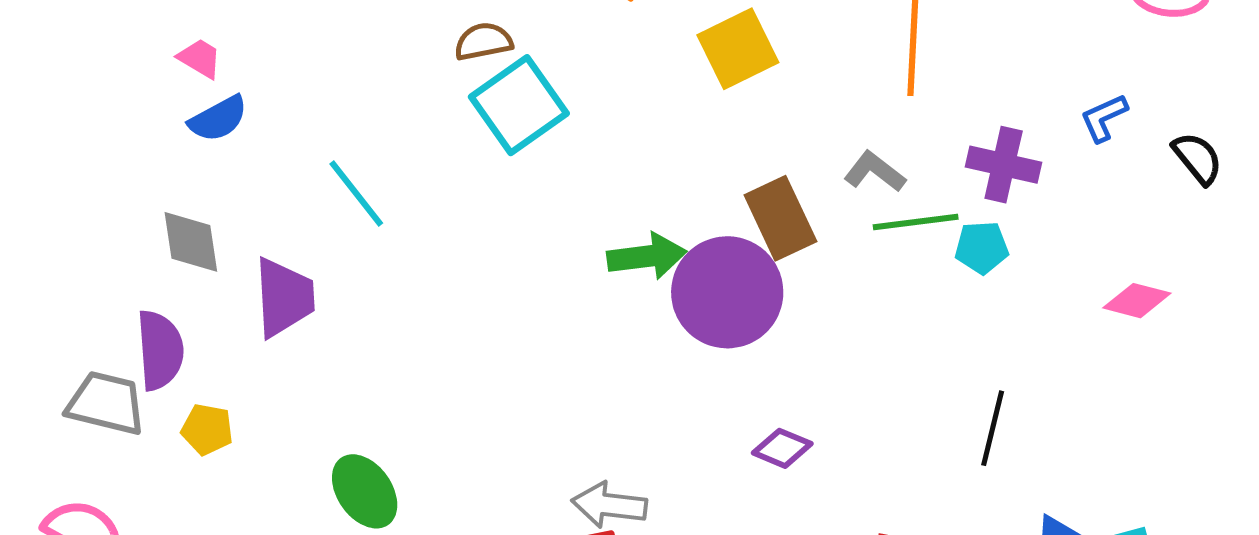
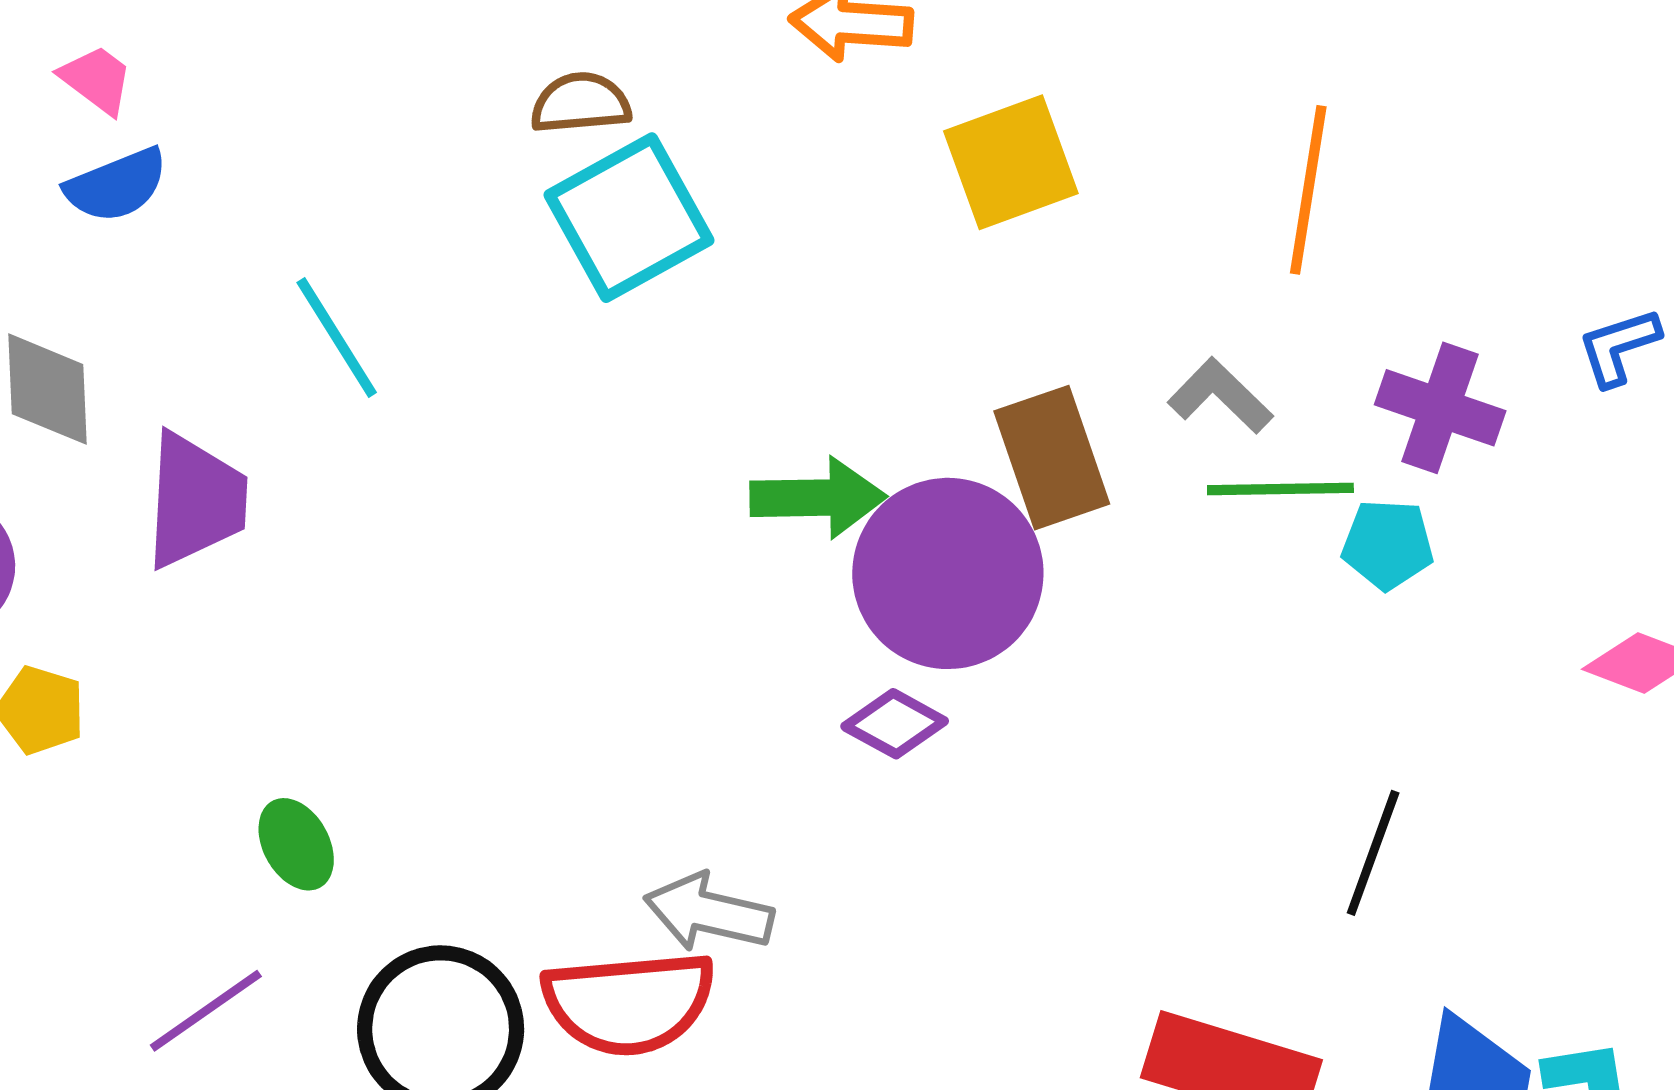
purple diamond: (782, 448) -> (895, 724), moved
green ellipse: (365, 491) -> (296, 844), size x0.7

